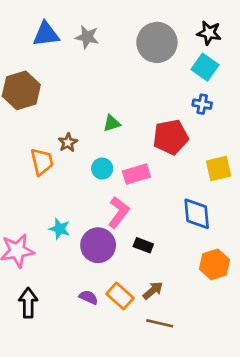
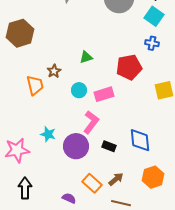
blue diamond: (197, 214) -> (140, 140), moved
orange hexagon: (215, 264) -> (153, 177), moved
purple semicircle: (88, 297) -> (69, 198), moved

